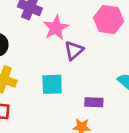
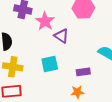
purple triangle: (74, 50) -> (61, 36), turned -35

